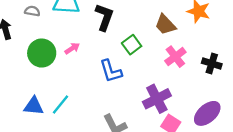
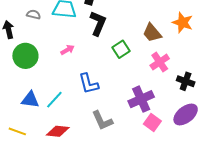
green circle: (42, 53) -> (25, 56), moved
black cross: (212, 63) -> (186, 81), moved
blue L-shape: (111, 71) -> (89, 84), moved

